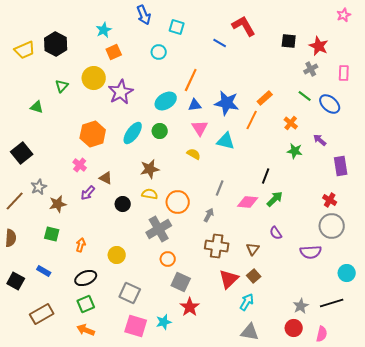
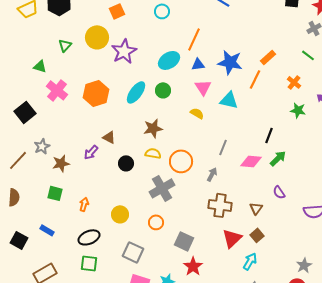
pink cross: (80, 165) -> (57, 90), moved, size x1.5
orange circle: (168, 259) -> (156, 222), moved
green square: (86, 304) -> (89, 263), turned 30

